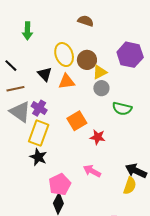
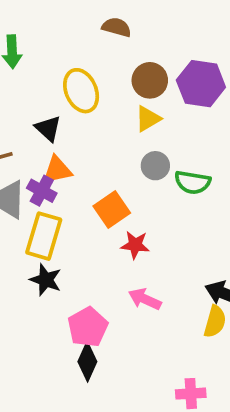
brown circle: (87, 60) -> (150, 80), moved
orange triangle: (67, 82) -> (57, 170), moved
gray circle: (101, 88) -> (155, 166), moved
red star: (98, 137) -> (135, 245), moved

